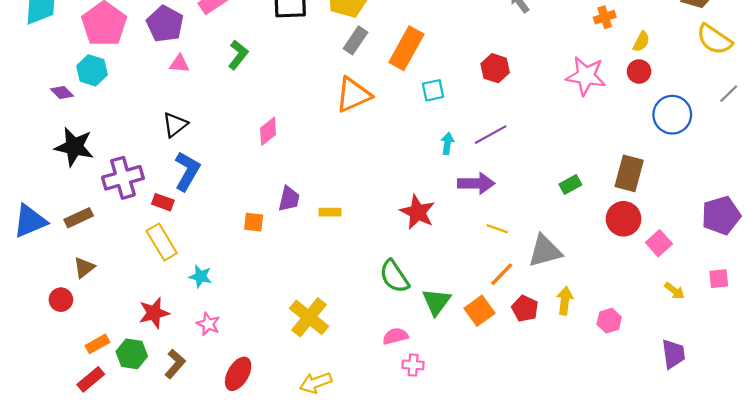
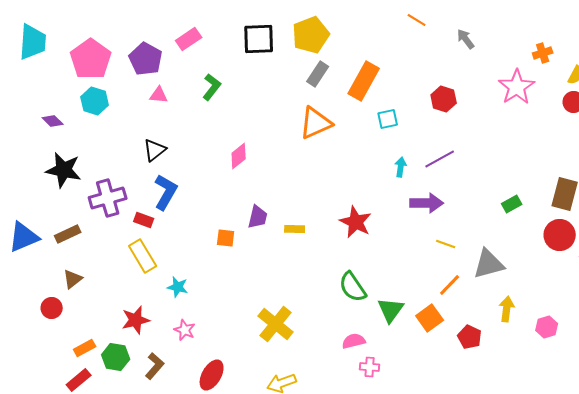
cyan hexagon: (92, 70) -> (95, 101), moved
pink star: (586, 76) -> (517, 87), moved, turned 30
red star: (418, 212) -> (356, 222), moved
red pentagon: (525, 308) -> (470, 337), moved

